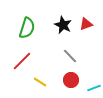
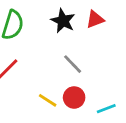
yellow line: (40, 82) -> (48, 100), moved

